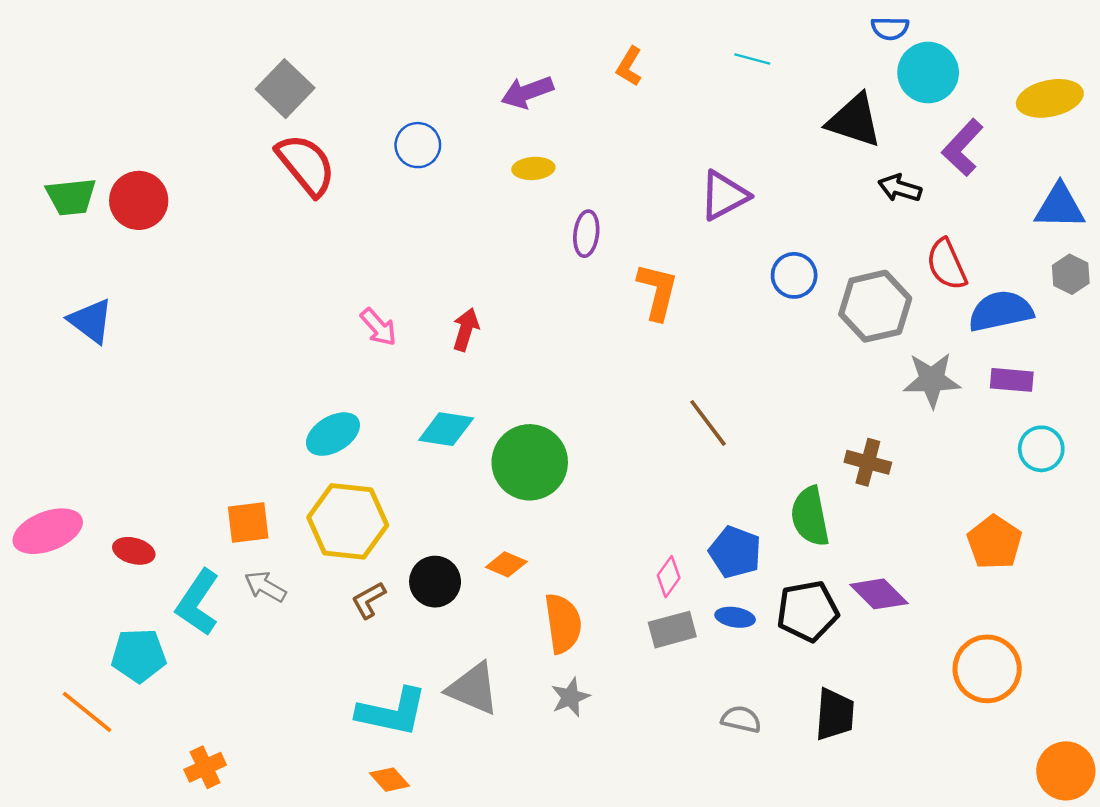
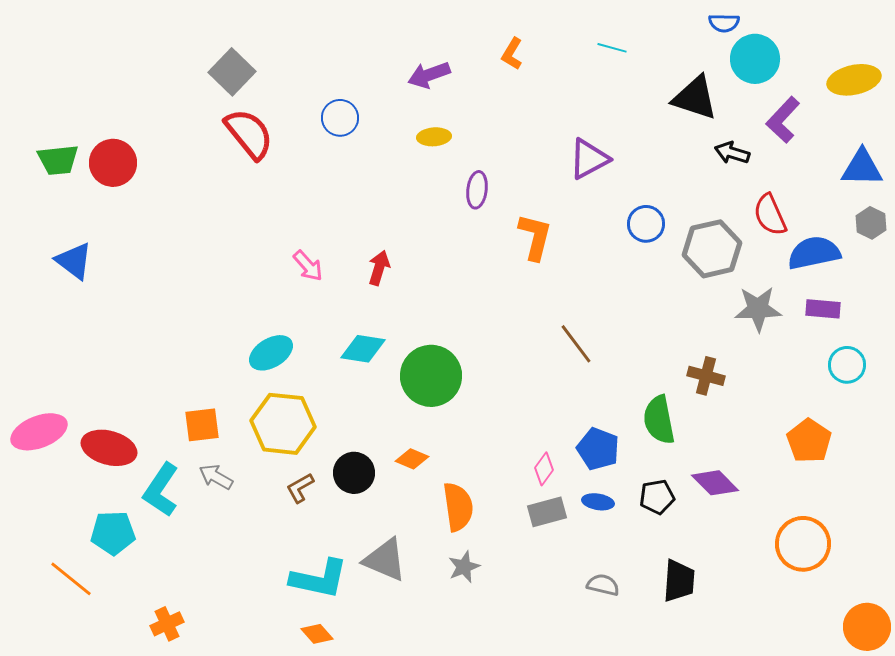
red ellipse: (134, 551) -> (109, 448), size x1.6
black pentagon: (808, 611) -> (657, 497), size x0.7

